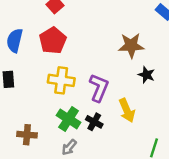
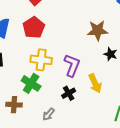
green cross: (69, 119) -> (31, 83), moved
black cross: (94, 122) -> (69, 93), turned 32

